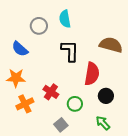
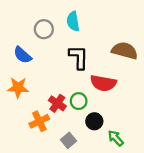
red semicircle: (92, 74) -> (103, 83), turned 90
black circle: (106, 96) -> (94, 121), moved
orange cross: (25, 104) -> (39, 121), moved
green circle: (75, 104) -> (79, 101), moved

